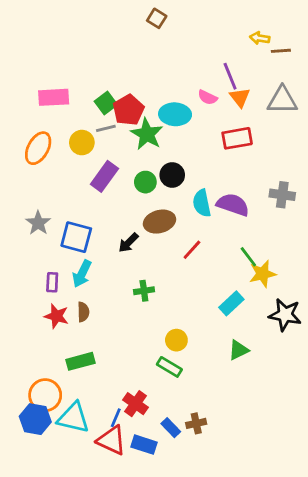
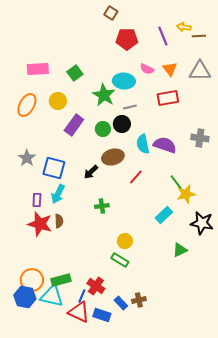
purple line: (230, 76) -> (163, 36), moved
red pentagon: (128, 110) -> (127, 39), moved, turned 30
gray line: (106, 128) -> (130, 107), moved
red star: (56, 316) -> (40, 224), size x1.4
green triangle: (239, 350) -> (180, 250), moved
green rectangle: (80, 361) -> (61, 280), moved

